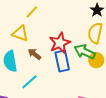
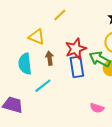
yellow line: (32, 12) -> (60, 15), moved
brown arrow: (34, 54) -> (50, 58), turned 40

